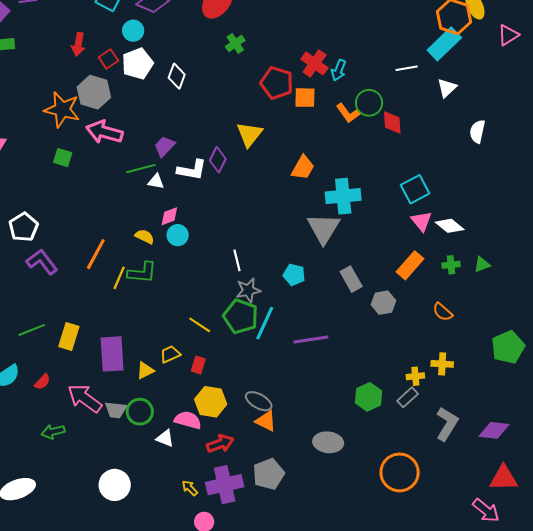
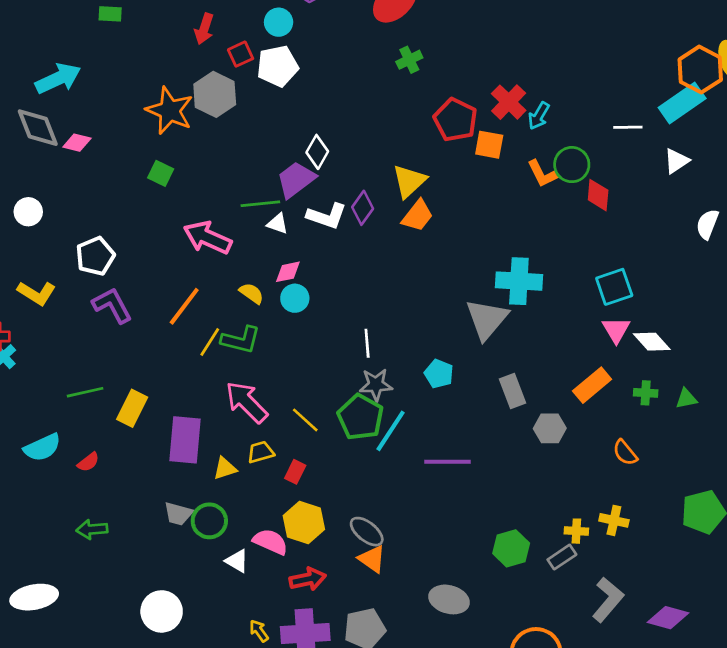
white diamond: (177, 76) -> (317, 152), moved
pink arrow: (104, 132) -> (207, 238), moved
purple trapezoid: (165, 146) -> (296, 180), size x1.4
orange trapezoid: (303, 168) -> (418, 216), moved
pink arrow: (85, 398) -> (246, 402), moved

